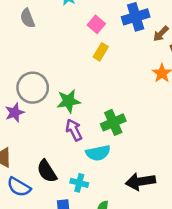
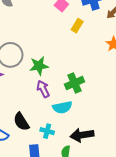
yellow rectangle: (101, 52) -> (77, 26), moved
black arrow: (140, 181) -> (82, 135), moved

